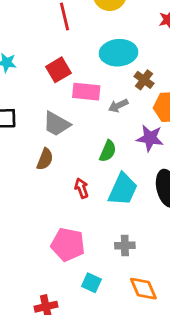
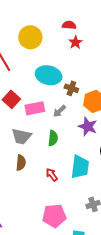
cyan ellipse: (118, 53) -> (49, 75), turned 35
purple star: (150, 138) -> (88, 127), turned 30
green semicircle: (108, 151) -> (53, 138), moved

